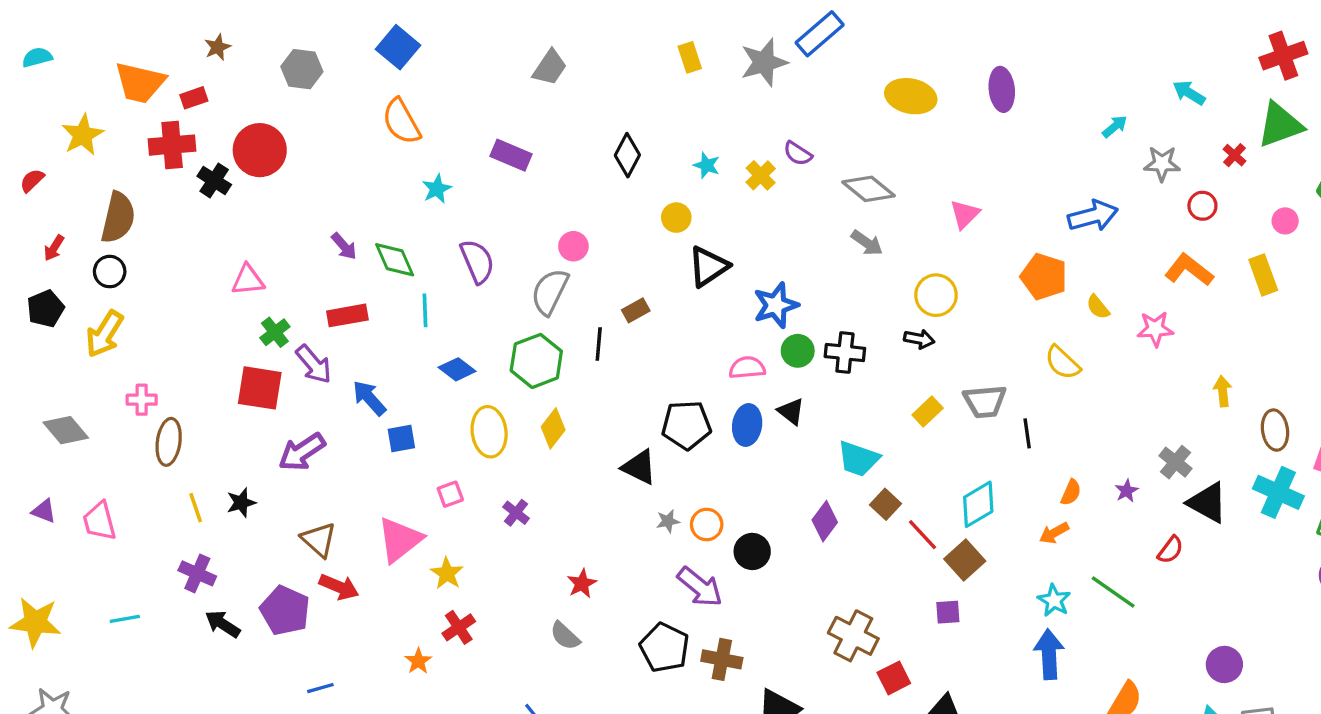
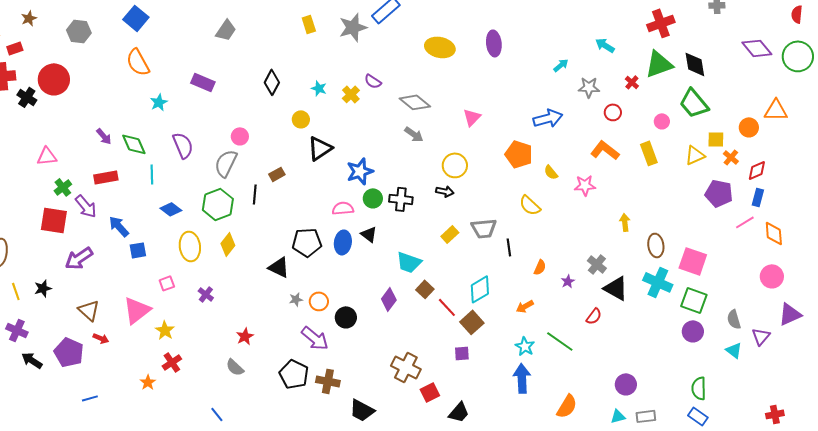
orange semicircle: (1071, 492) -> (540, 267), moved
red arrow: (339, 587) -> (101, 338), size x0.7

